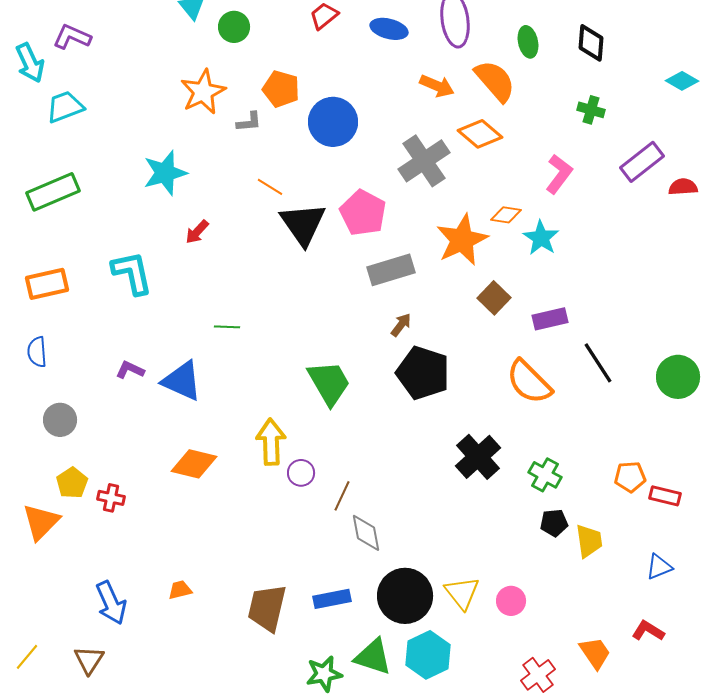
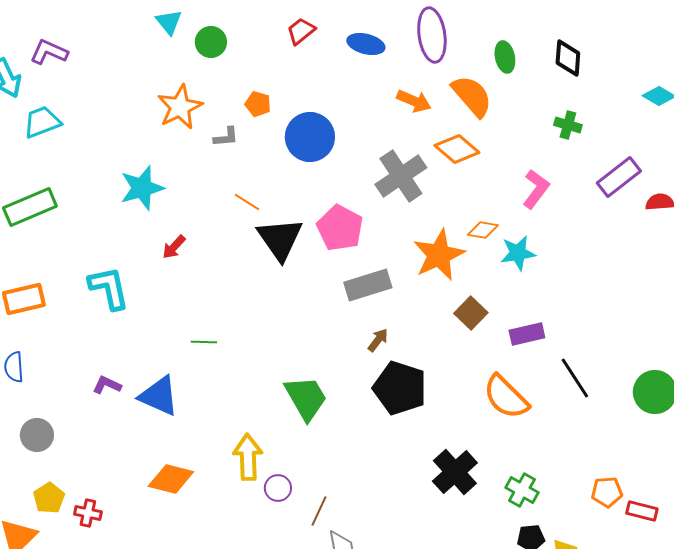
orange pentagon: (281, 89) -> (258, 104), size x0.7
cyan star: (541, 238) -> (518, 253), turned 30

